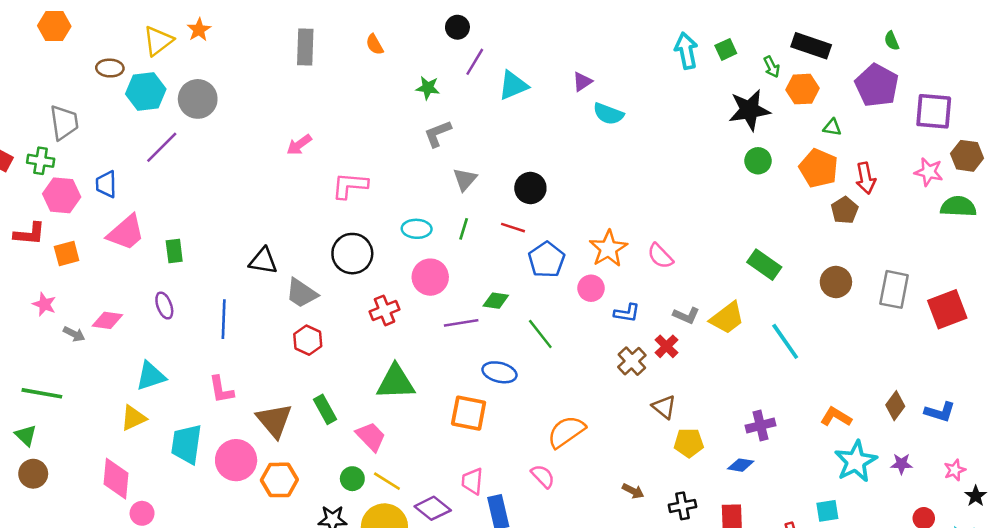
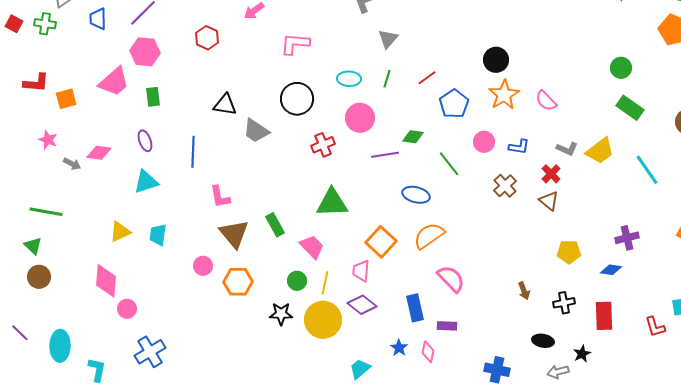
green circle: (758, 161) -> (621, 68), moved
blue trapezoid: (106, 184) -> (98, 19), moved
black circle: (530, 188) -> (496, 60), moved
pink hexagon: (62, 195) -> (145, 52), moved
red line: (513, 228) -> (427, 78), turned -54
pink circle: (591, 288) -> (484, 142), moved
red hexagon: (308, 340) -> (207, 38), moved
brown cross: (632, 361) -> (505, 186), moved
cyan triangle: (151, 376) -> (146, 182), moved
pink L-shape: (221, 390) -> (220, 197), moved
brown triangle: (664, 407) -> (549, 201), moved
orange square: (469, 413) -> (381, 242), moved, turned 32
orange semicircle: (566, 432) -> (429, 236), moved
cyan trapezoid: (187, 444) -> (158, 235), moved, size x0.7
pink circle: (236, 460) -> (203, 266), size x0.6
pink semicircle: (543, 476) -> (451, 279), size x1.4
yellow line: (387, 481) -> (325, 283), turned 70
pink trapezoid: (472, 481) -> (361, 271), moved
brown arrow: (633, 491) -> (524, 291), turned 42

